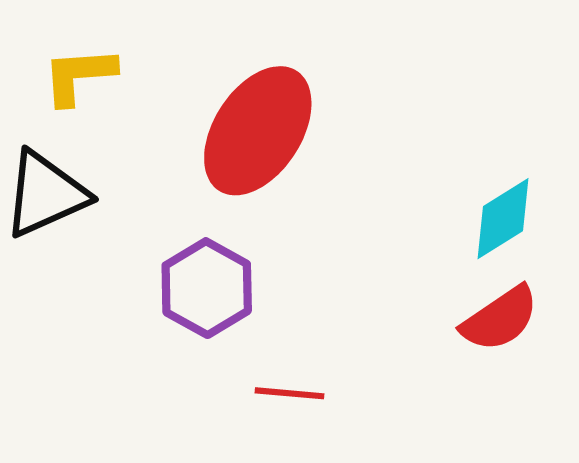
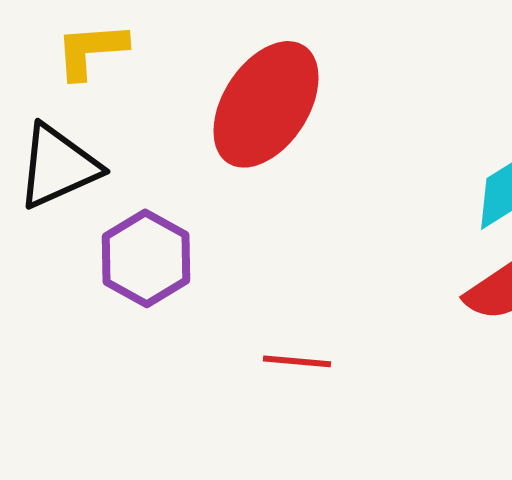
purple hexagon: (207, 288) -> (146, 258), moved

